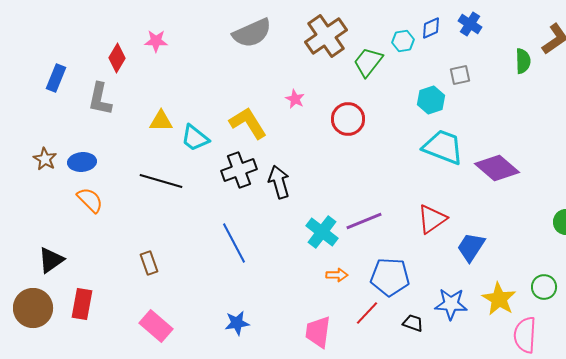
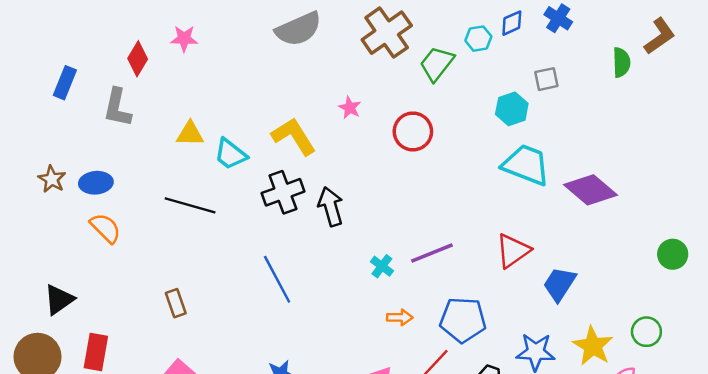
cyan cross: (322, 232) -> (382, 266), size x0.6

